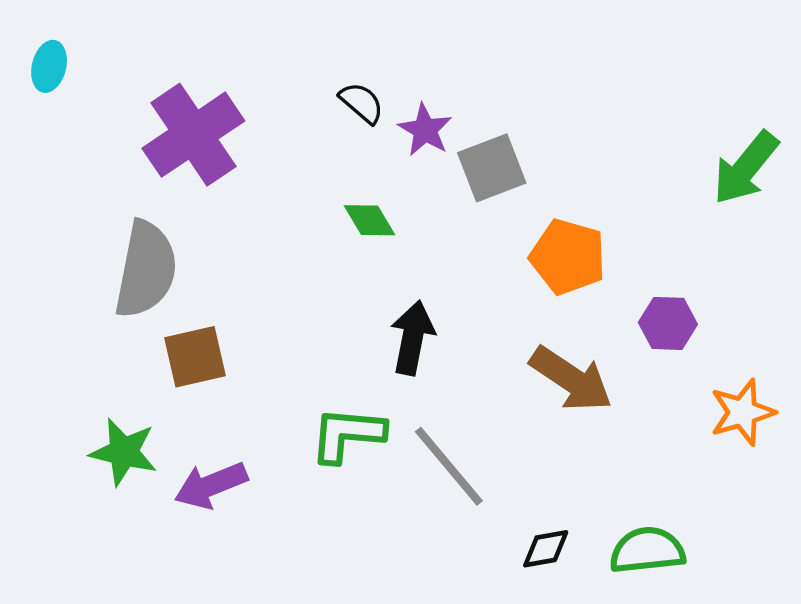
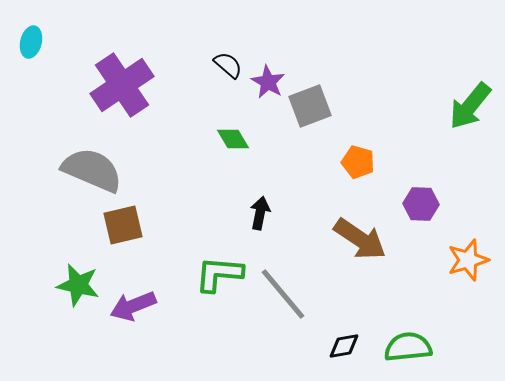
orange pentagon: (568, 257) -> (358, 162), size x0.7
gray semicircle: (146, 269) -> (92, 170), turned -78
black arrow: (412, 338) -> (260, 213), size x0.7

